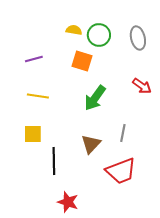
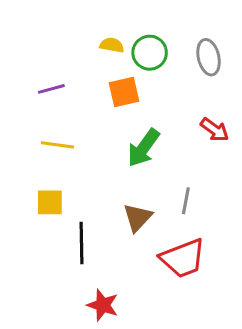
orange square: (82, 61) -> (124, 92), turned -30

